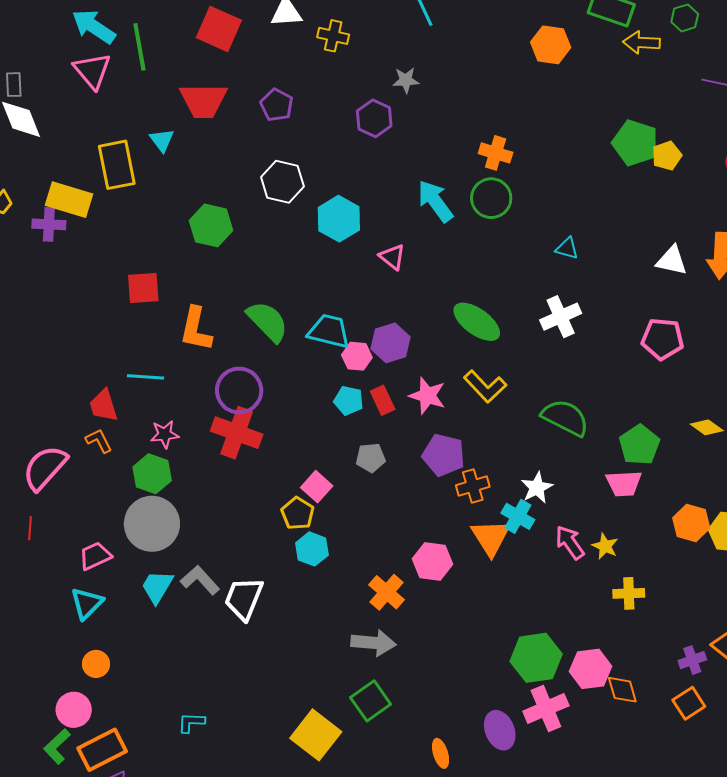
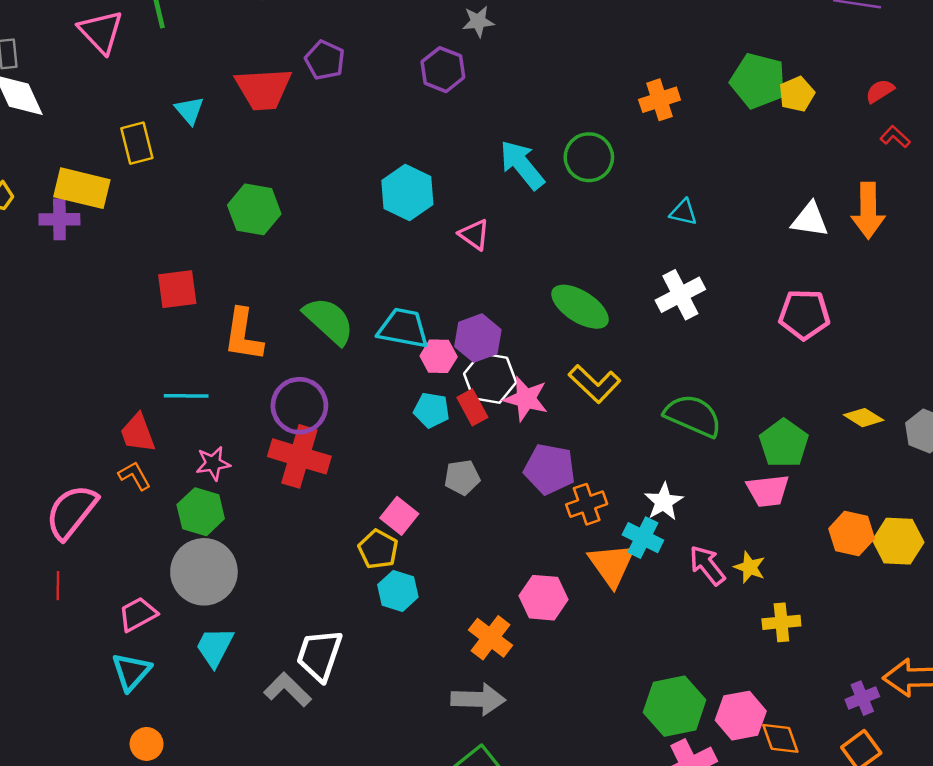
red trapezoid: (203, 101) -> (263, 89), moved
orange cross: (496, 153) -> (660, 100), moved, turned -32
yellow rectangle: (117, 165) -> (137, 143), size x0.7
white hexagon: (282, 182) -> (490, 378), moved
gray L-shape: (200, 580) -> (288, 690), moved

